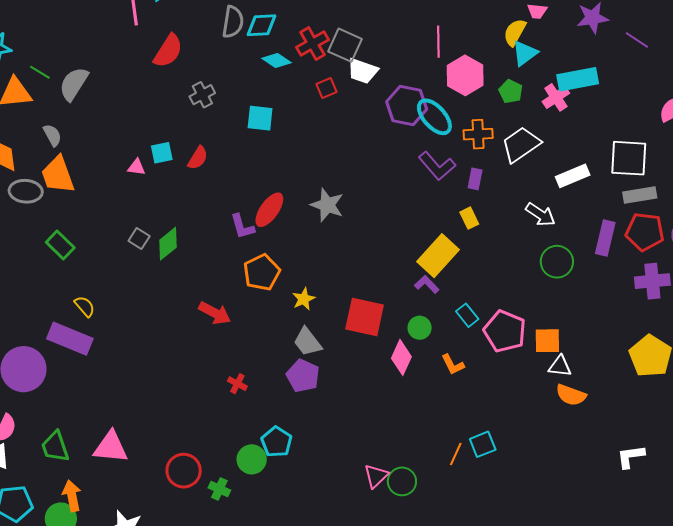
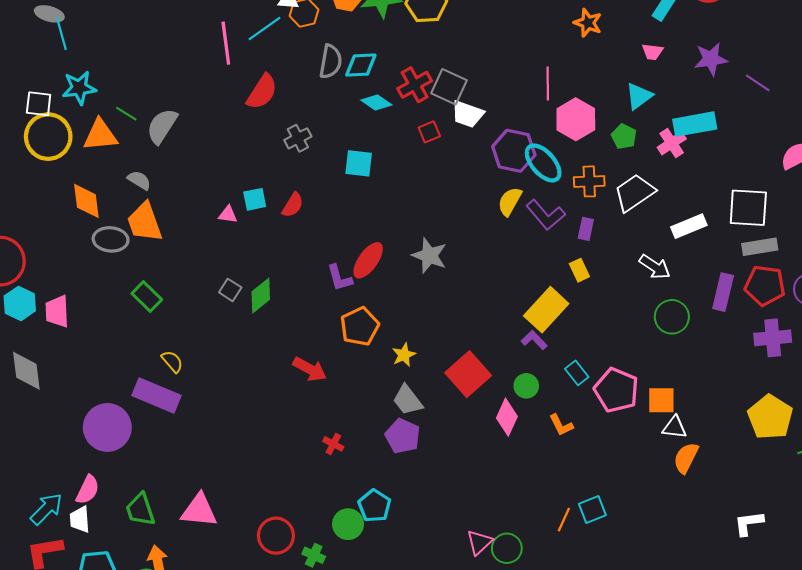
yellow semicircle: (515, 32) -> (510, 201), moved
gray semicircle: (52, 135) -> (139, 180), turned -30
red square: (365, 317) -> (468, 374), turned 36
orange semicircle: (571, 395) -> (686, 458), turned 96

